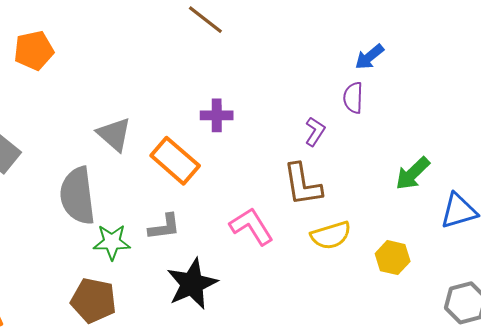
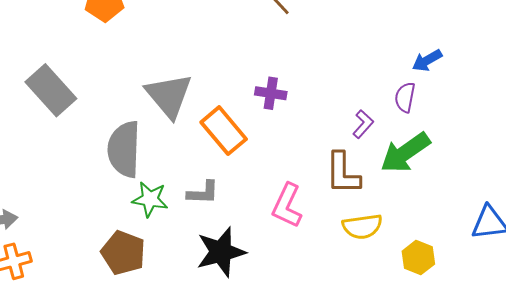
gray triangle: (114, 134) -> (169, 96), size x1.4
green arrow: (413, 173) -> (405, 153), moved, size x1.4
pink L-shape: (251, 226) -> (287, 206), turned -132

